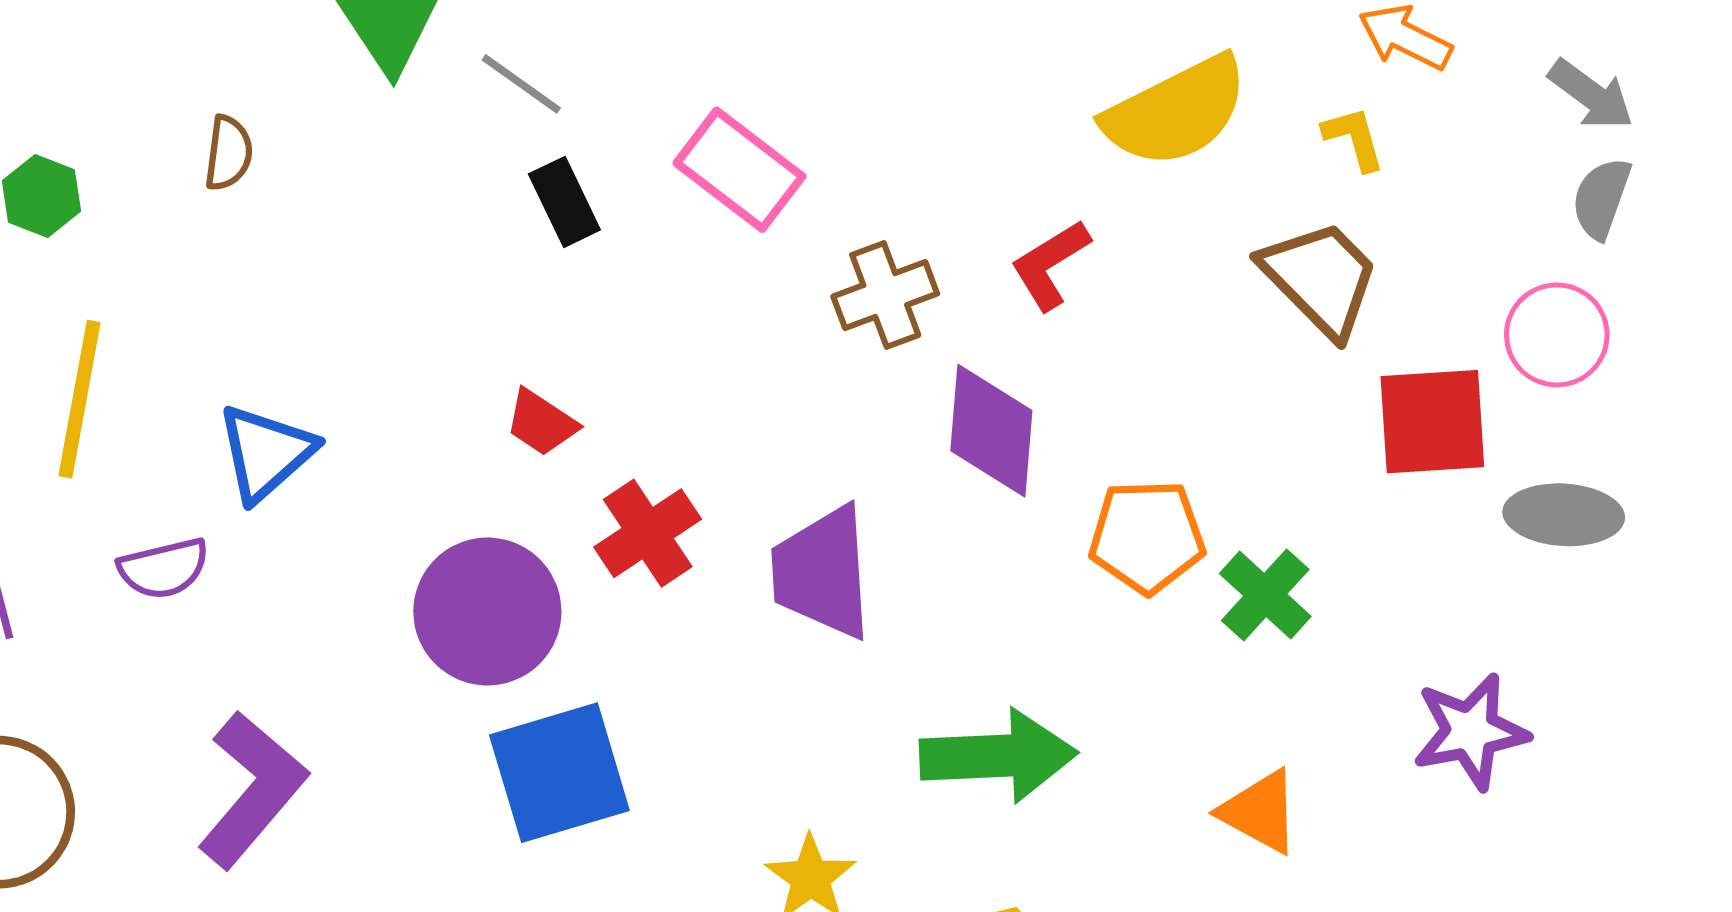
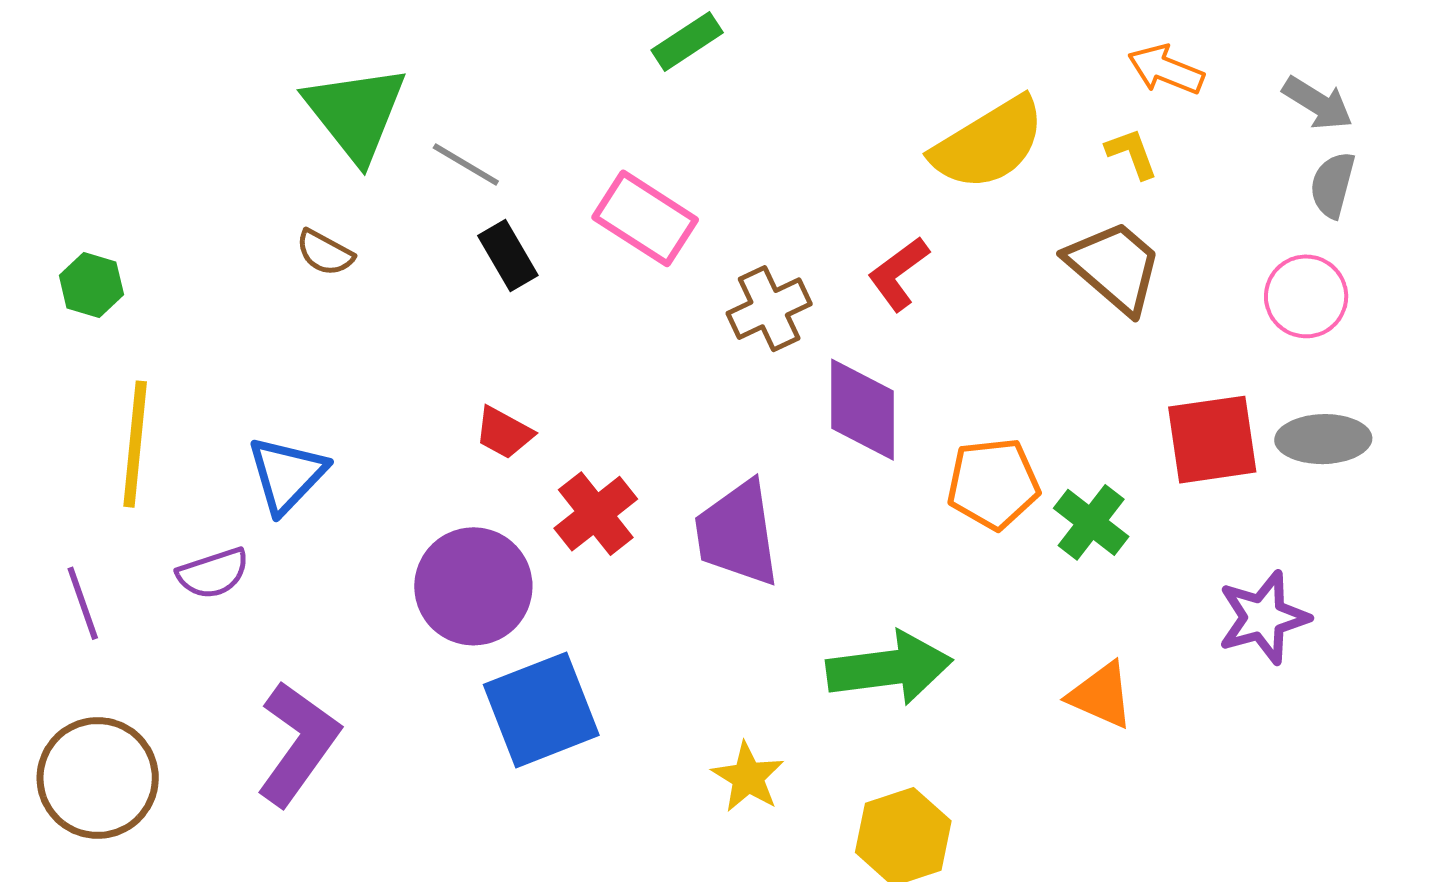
brown semicircle: (228, 153) -> (325, 253), moved, turned 116
red square: (1432, 422) -> (1212, 440), moved

